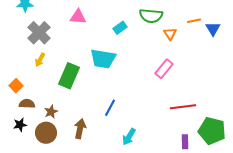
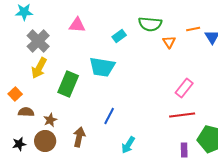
yellow arrow: (40, 60) -> (39, 68), size x1.5
pink rectangle: (164, 69) -> (184, 88), moved
black star: (20, 125) -> (19, 144), moved

